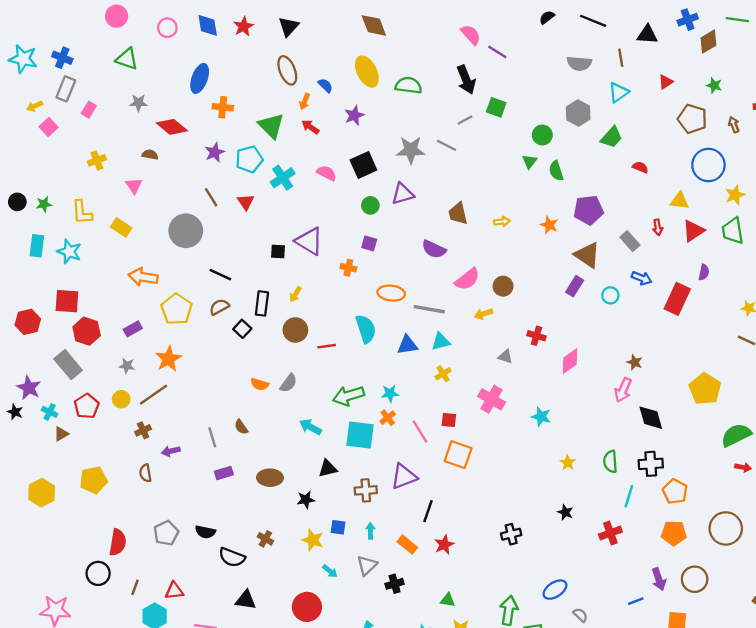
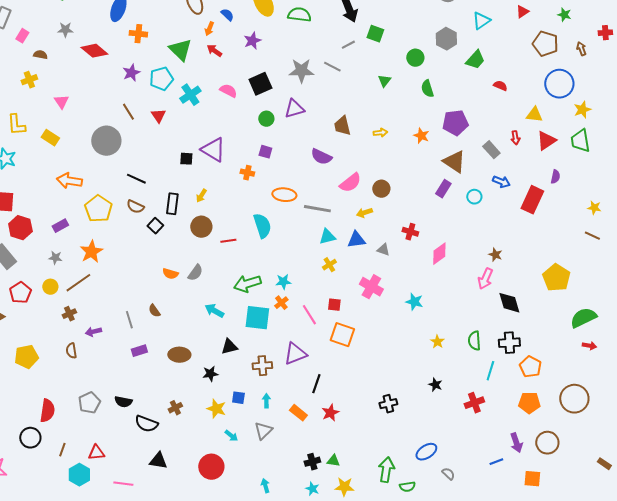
brown semicircle: (150, 155) -> (40, 55), moved
green triangle: (530, 162) -> (384, 81), moved
brown semicircle: (219, 307) -> (135, 207), turned -126
blue triangle: (407, 345) -> (356, 240), moved
brown cross: (265, 539) -> (175, 408), turned 32
black cross: (395, 584) -> (312, 462), moved

